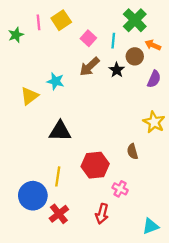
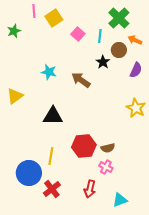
pink line: (39, 22) -> (34, 11), moved
brown arrow: (89, 67) -> (81, 80), moved, turned 78
yellow triangle: (29, 96) -> (15, 96), moved
brown semicircle: (132, 152) -> (108, 148), moved, turned -88
cyan triangle: (151, 226) -> (120, 200), moved

